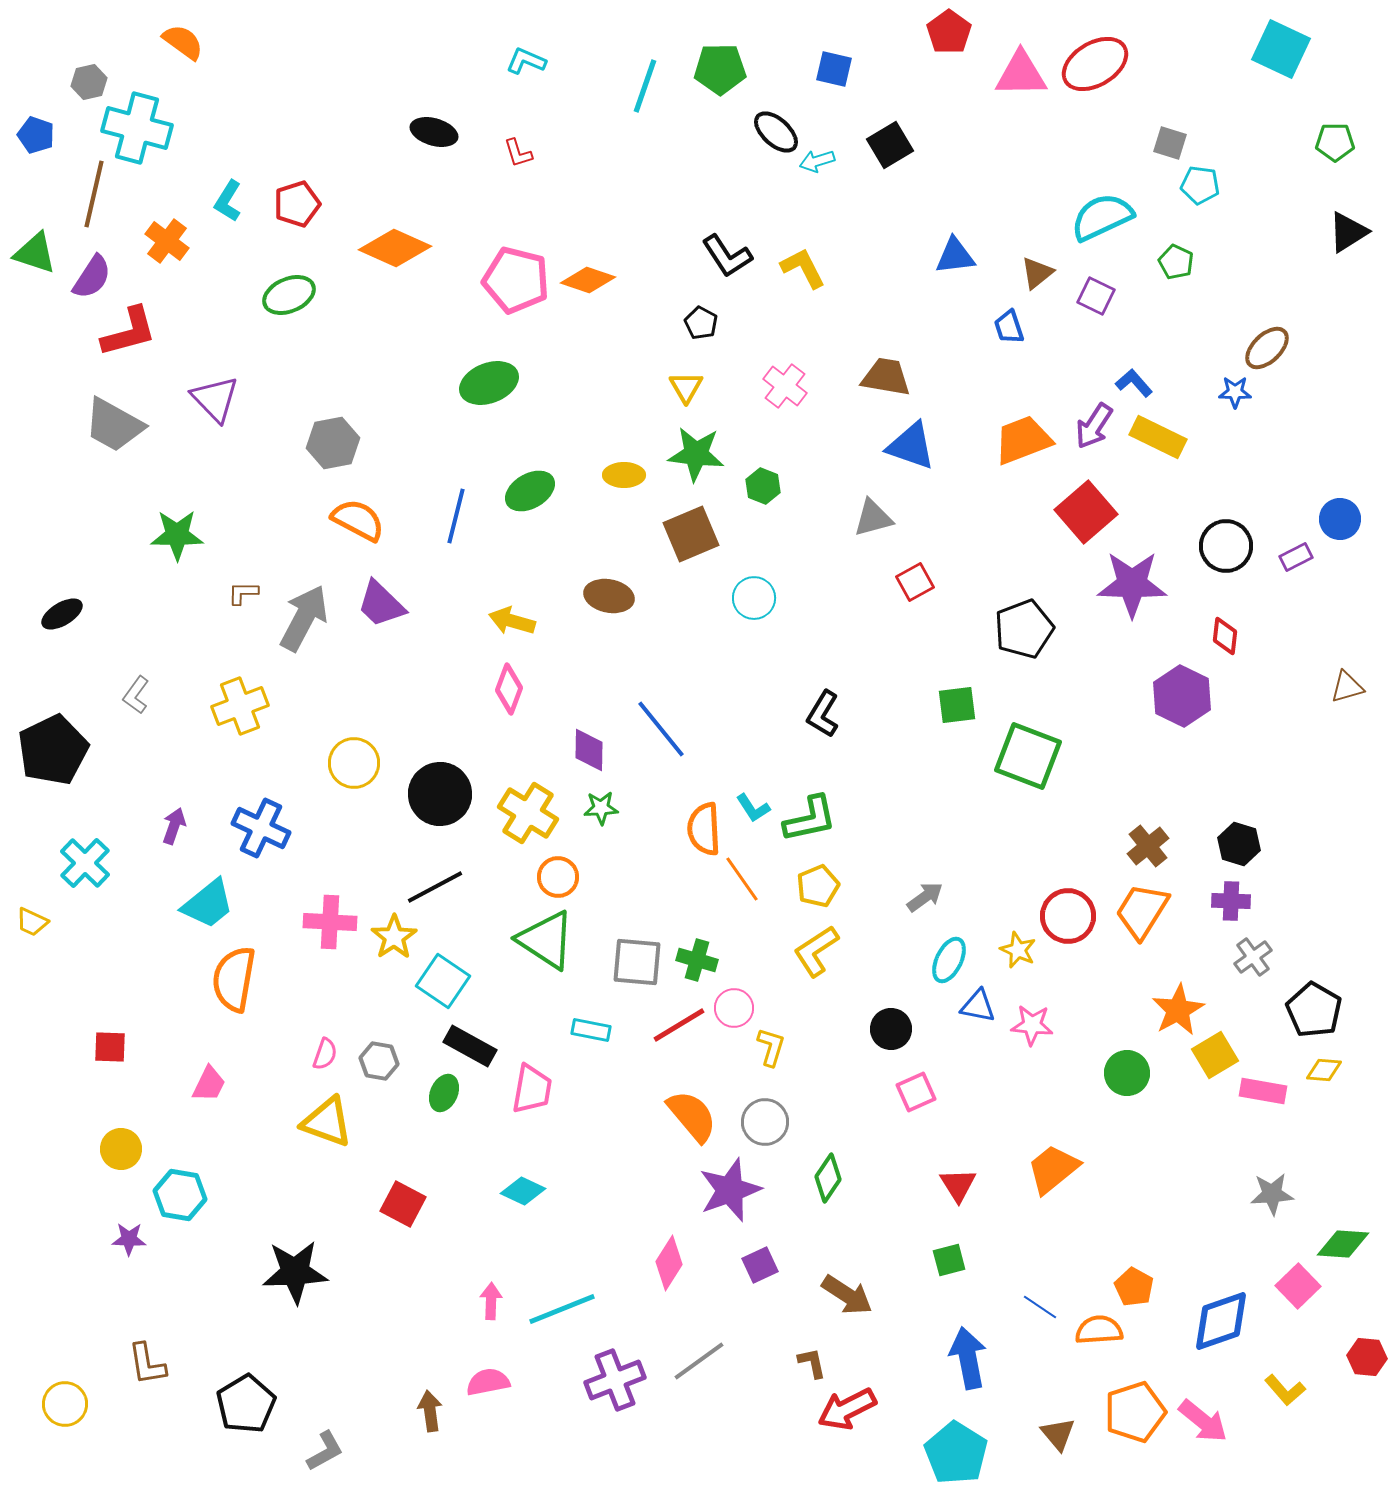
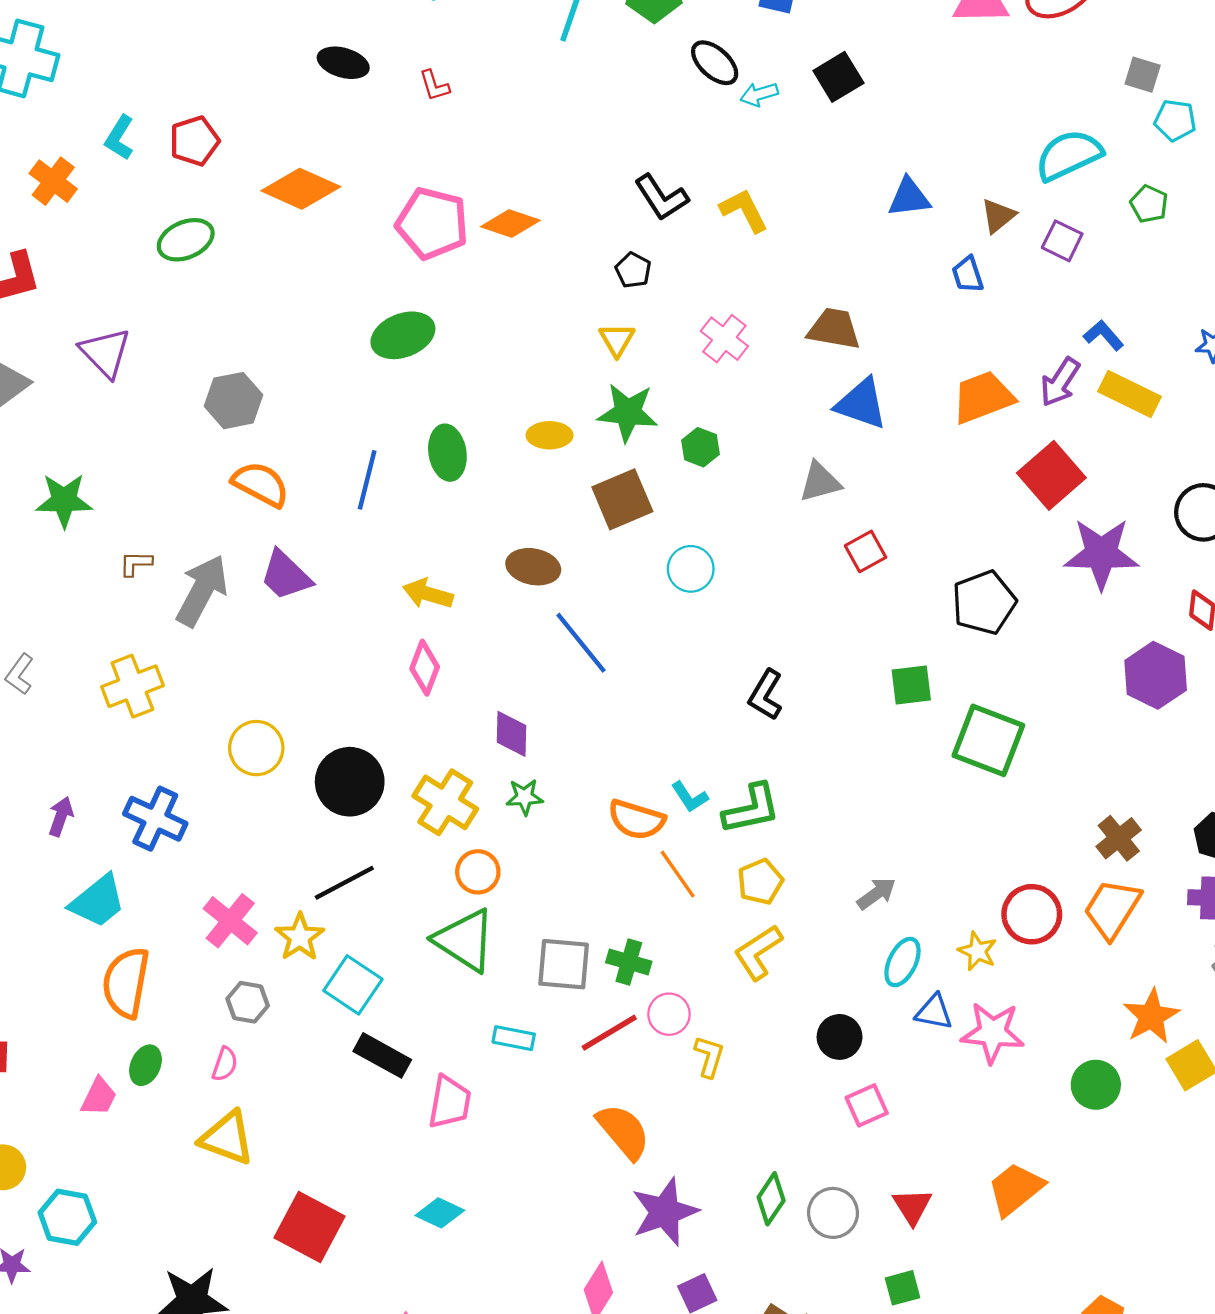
green ellipse: (530, 491) -> (447, 453), turned -69
blue line: (661, 729) -> (581, 643), moved
orange semicircle: (704, 829) -> (636, 820), turned -70
pink cross: (330, 922) -> (230, 921), turned 36
pink star: (1032, 1025) -> (993, 1033), size x1.4
gray hexagon: (379, 1061) -> (248, 1002), moved
green ellipse: (444, 1093) -> (145, 1065), moved
gray circle: (765, 1122) -> (833, 1213), moved
red square: (403, 1204) -> (309, 1227), size x1.4

